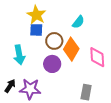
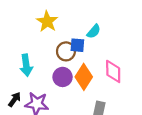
blue square: (36, 30) -> (77, 45), moved
orange diamond: (71, 49) -> (84, 77), moved

